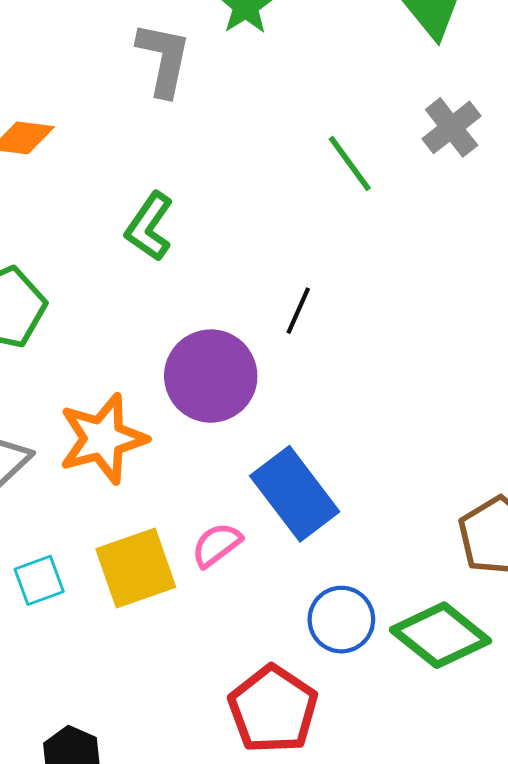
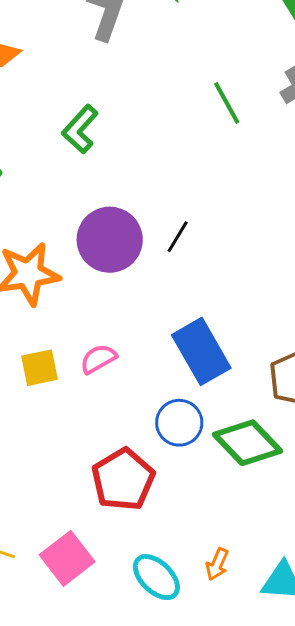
black line: (298, 311) -> (178, 237), moved
blue rectangle: (295, 494) -> (201, 351), moved
yellow square: (136, 568) -> (39, 368), size x0.7

